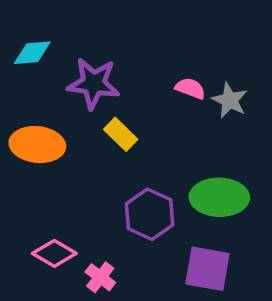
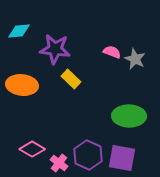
purple hexagon: (150, 214) -> (88, 155), moved

